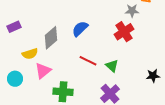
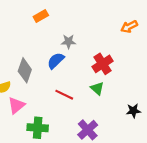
gray star: (132, 11) -> (68, 42), moved
gray diamond: (51, 38) -> (25, 70), turned -30
green triangle: (112, 66) -> (97, 88), moved

